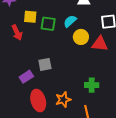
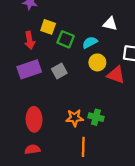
gray square: (45, 64) -> (59, 71), moved, turned -32
purple rectangle: (26, 77) -> (29, 69), moved, size x1.5
orange star: (63, 100) -> (75, 118), moved

